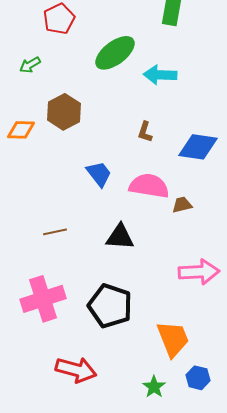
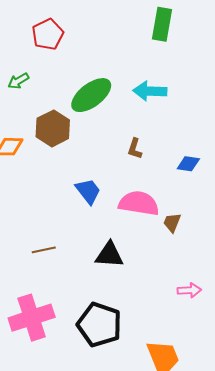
green ellipse: (115, 53) -> (91, 95), moved
blue diamond: (198, 147) -> (188, 164), size x0.6
brown trapezoid: (182, 205) -> (172, 223), turned -55
pink arrow: (199, 272) -> (189, 290), size x0.6

